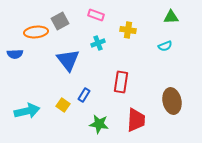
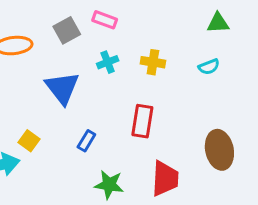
gray square: (60, 21) -> (67, 30), moved
yellow cross: (128, 30) -> (153, 62), moved
yellow square: (63, 105) -> (29, 141), moved

